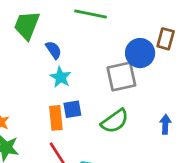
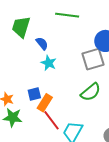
blue square: (72, 109) -> (34, 94), moved
orange rectangle: (56, 118) -> (45, 103), moved, turned 42

